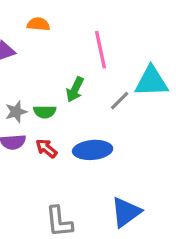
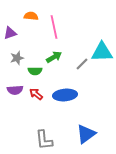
pink line: (100, 50) -> (54, 27), moved
green arrow: (75, 89) -> (54, 57), turned -147
gray star: (16, 112) -> (17, 58), moved

